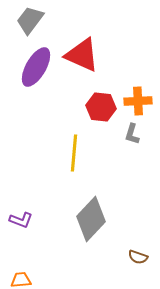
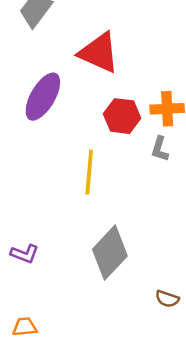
purple ellipse: (36, 67) -> (43, 97), moved

